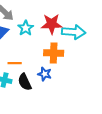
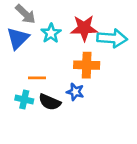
black semicircle: (25, 82) -> (50, 102), turned -42

